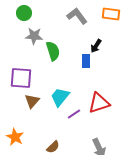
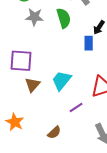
green semicircle: (53, 51) -> (64, 18), moved
purple line: (74, 114) -> (76, 108), moved

